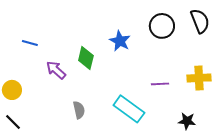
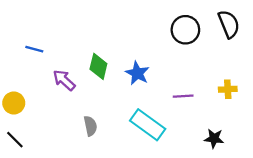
blue star: (120, 41) -> (137, 73), moved
yellow cross: (199, 78) -> (228, 89), size x0.7

